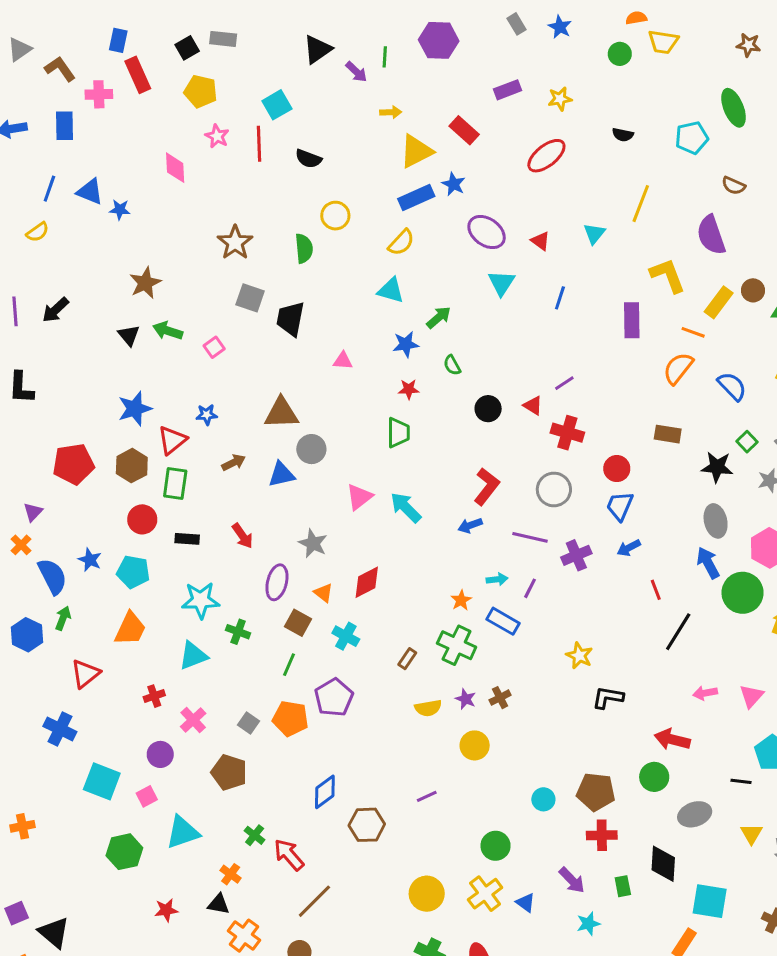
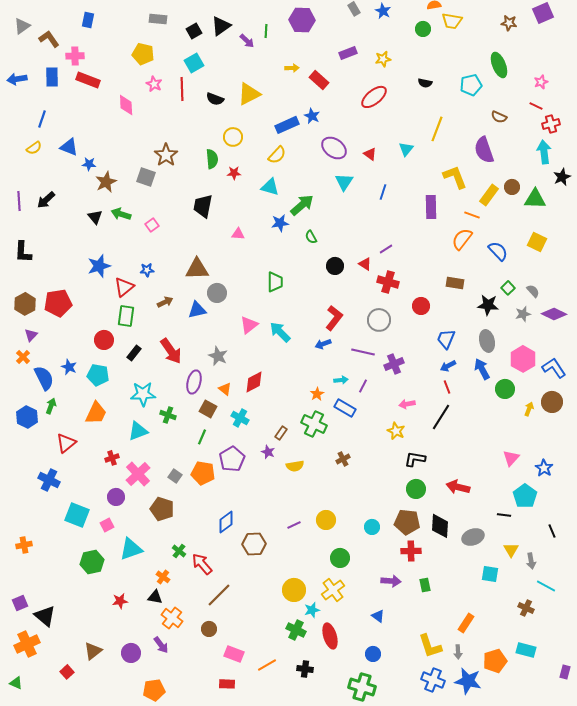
black square: (187, 48) -> (194, 31), moved
red rectangle: (138, 75) -> (88, 80), moved, turned -45
yellow arrow: (391, 112) -> (292, 68), moved
yellow triangle: (416, 151) -> (249, 94), moved
blue triangle: (90, 192) -> (69, 147), moved
blue star: (120, 210) -> (89, 164), moved
gray square: (250, 298) -> (146, 177), moved
green arrow: (439, 317) -> (302, 205), size x1.4
red star: (409, 389) -> (234, 173), moved
brown hexagon: (132, 466) -> (25, 304), moved
blue trapezoid: (620, 506) -> (446, 339), moved
red arrow: (243, 536) -> (171, 351), size x1.5
black rectangle: (187, 539) -> (134, 353), turned -56
blue arrow: (629, 548) -> (448, 366), moved
green circle: (743, 593) -> (505, 389), size x0.7
black line: (678, 632) -> (441, 417), moved
pink arrow: (705, 693) -> (407, 404), moved
purple star: (466, 699) -> (268, 452), moved
pink cross: (193, 720) -> (138, 474), size x1.4
yellow circle: (475, 745) -> (326, 520), moved
green circle: (654, 777) -> (416, 489), moved
black diamond: (663, 864) -> (440, 526), moved
purple arrow: (572, 880) -> (391, 581), turned -42
cyan square: (710, 901) -> (490, 574), moved, size x0.7
blue triangle: (525, 903) -> (378, 616), moved
cyan star: (588, 924) -> (312, 610), moved

